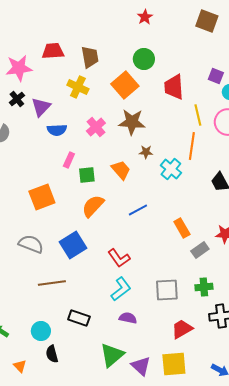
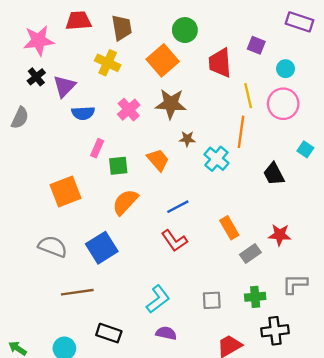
purple square: (216, 76) -> (256, 45), moved
red L-shape: (119, 258) -> (174, 241), moved
gray square: (167, 290) -> (212, 300), size x0.7

